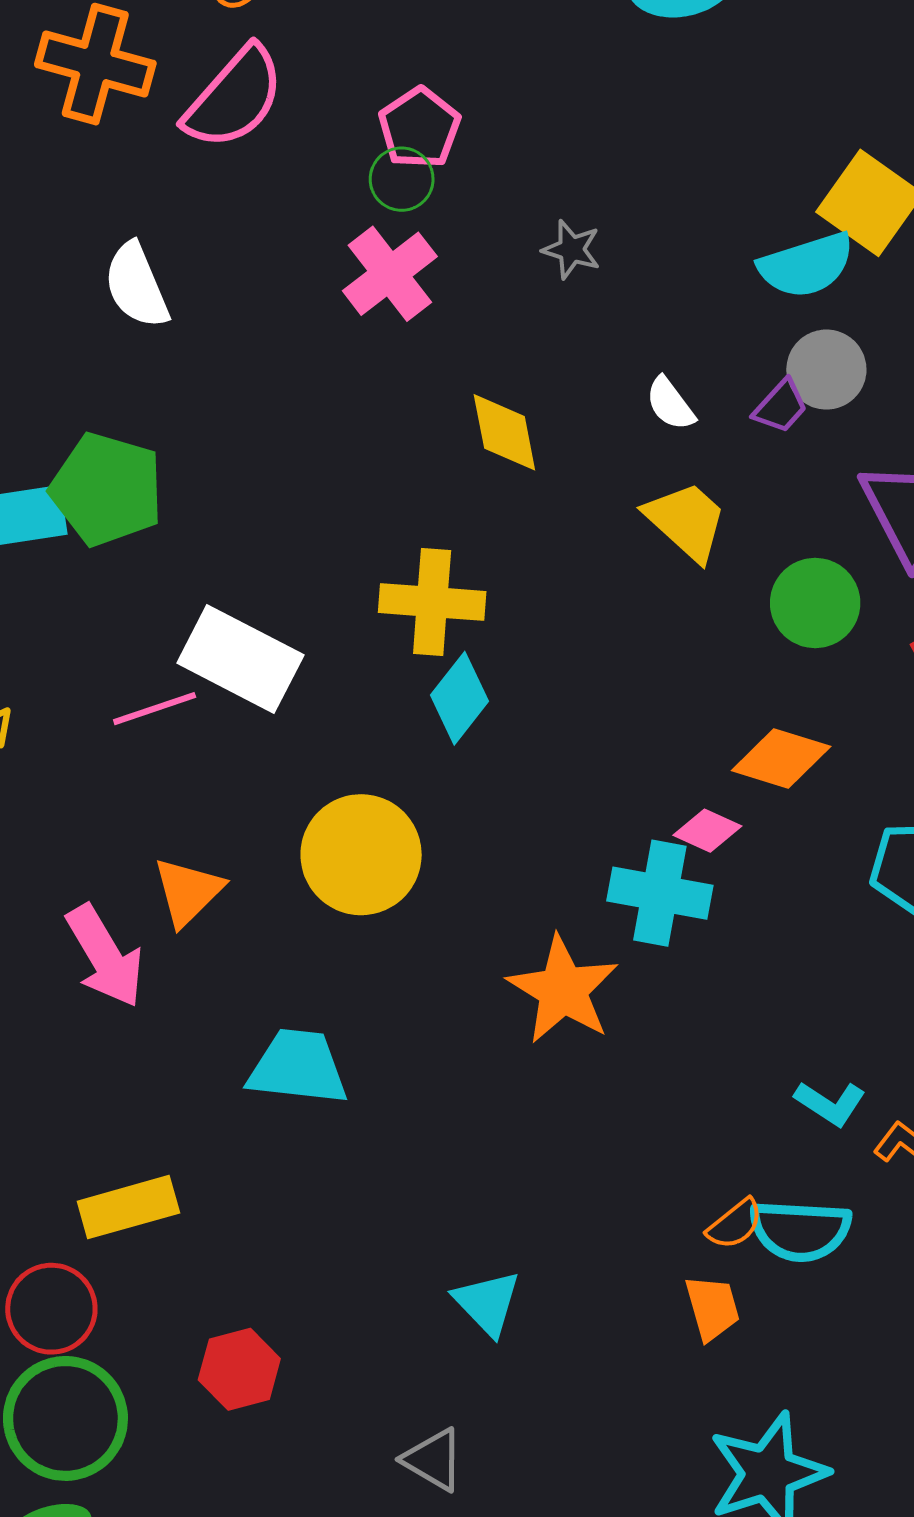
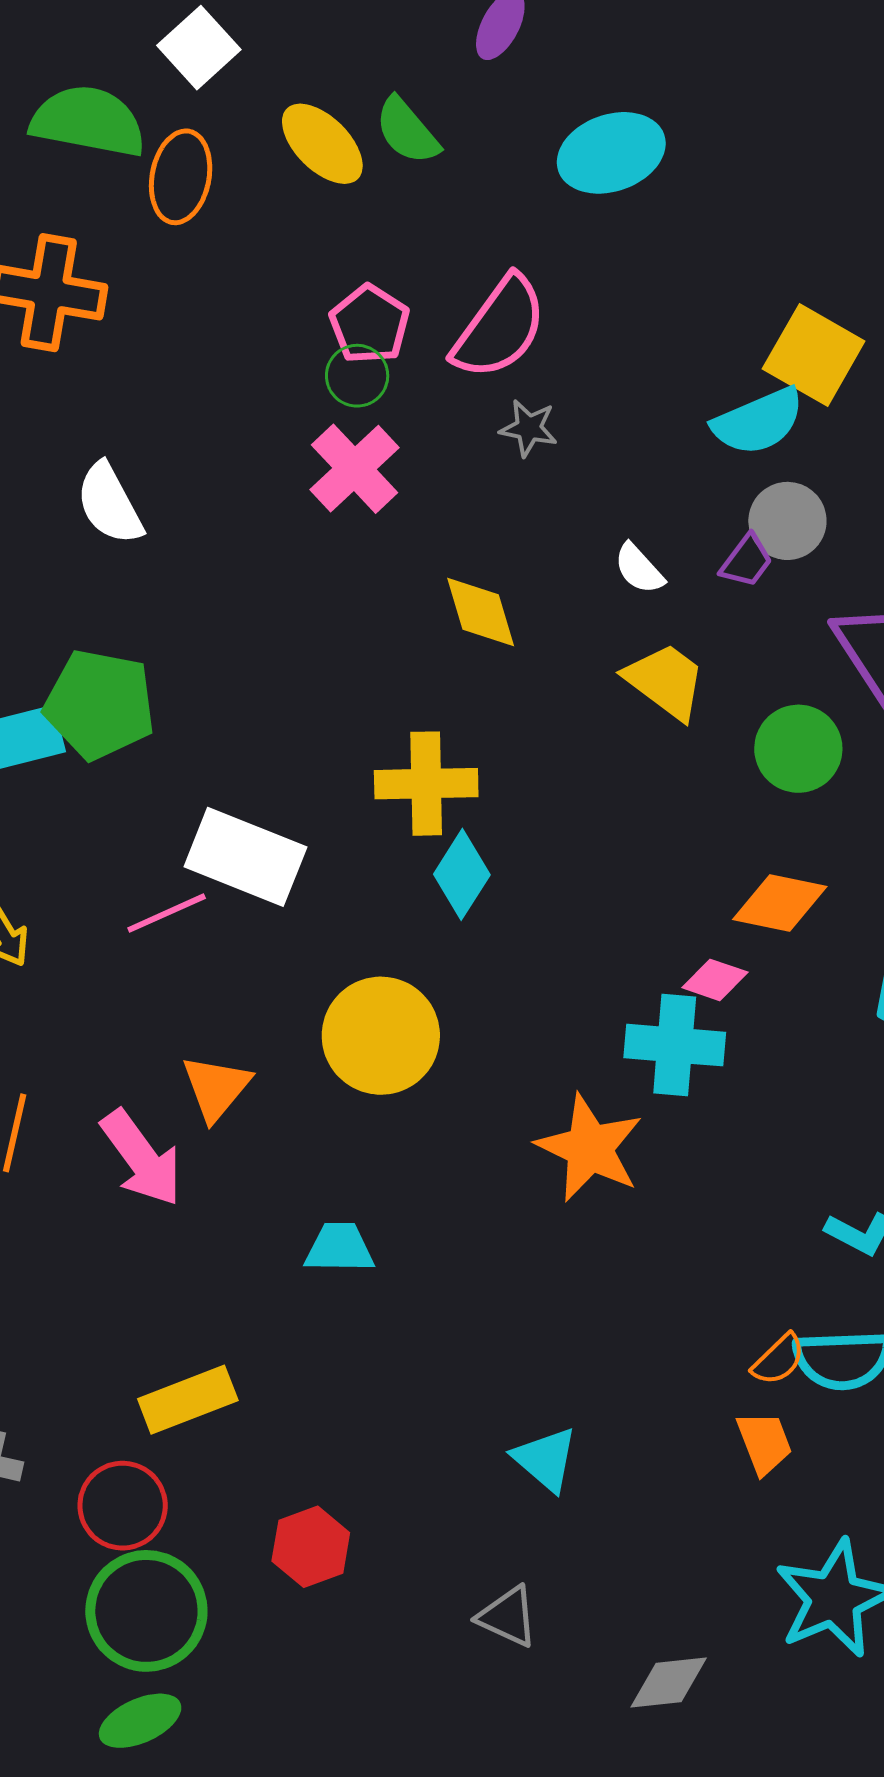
pink semicircle: (234, 98) -> (500, 328), moved
cyan trapezoid: (298, 1067) -> (339, 1248), size x0.7

